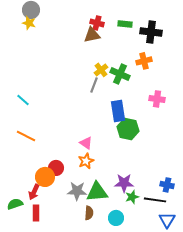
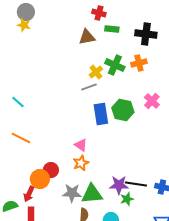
red cross: (97, 23) -> (99, 13), moved
green rectangle: (125, 24) -> (112, 29), moved
green cross: (120, 74) -> (115, 65), moved
gray line: (94, 85) -> (89, 87), turned 49
pink cross: (157, 99) -> (152, 101), turned 35
blue rectangle: (118, 111) -> (101, 114), moved
green hexagon: (128, 129) -> (123, 110), moved
black line: (155, 200) -> (136, 184), moved

